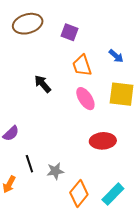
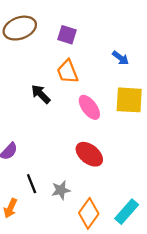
orange trapezoid: (82, 66) -> (68, 72), moved
red ellipse: (103, 141) -> (89, 154), moved, turned 45

